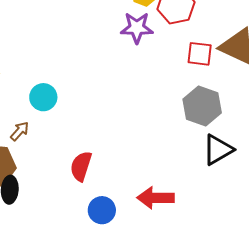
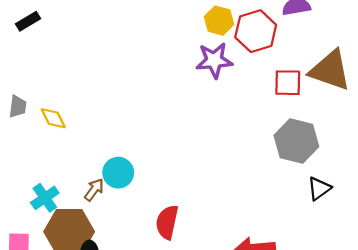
cyan circle: (43, 97) -> (118, 173), moved
black triangle: (218, 150) -> (319, 188), size x0.7

